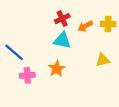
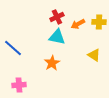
yellow triangle: (103, 60) -> (94, 55), turned 48
pink cross: (27, 75) -> (19, 85), moved

